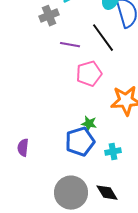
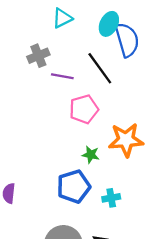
gray cross: (49, 16) -> (38, 56), moved
green star: (89, 124) -> (91, 155), moved

